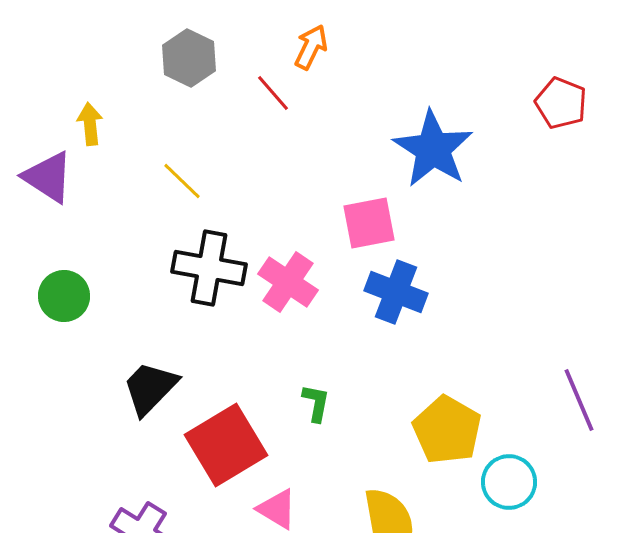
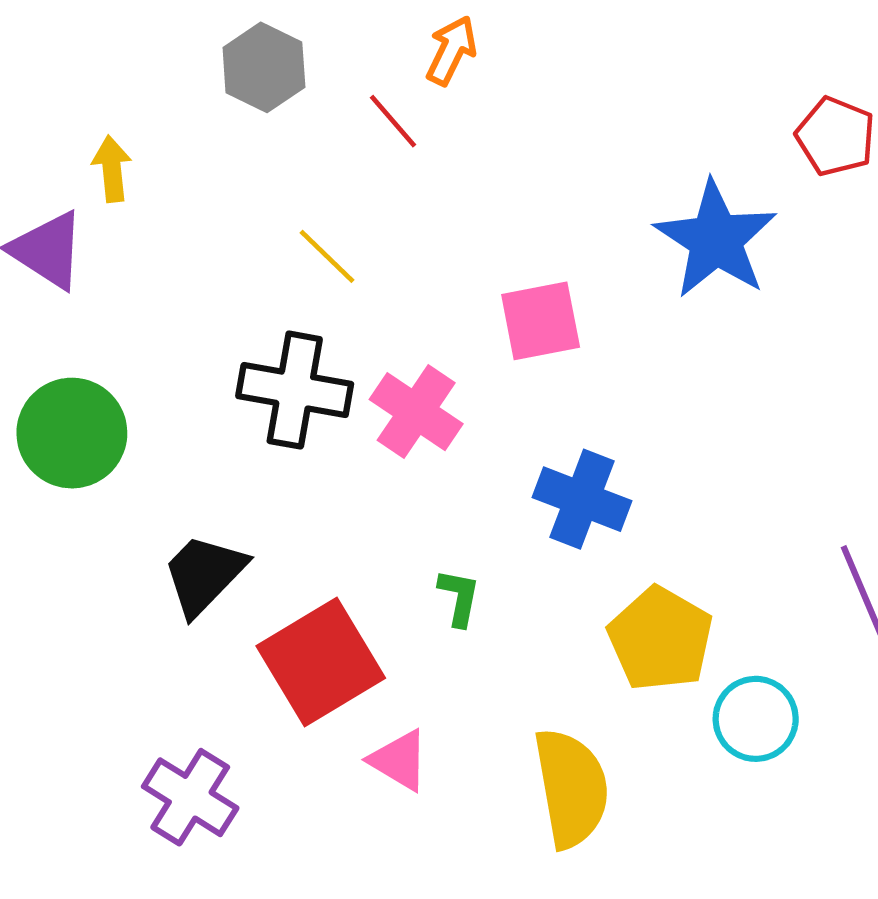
blue star: (433, 149) -> (716, 239), moved
yellow line: (182, 181) -> (327, 256), moved
blue cross: (396, 292) -> (582, 499), moved
green circle: (64, 296) -> (72, 433), size x1.4

